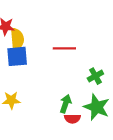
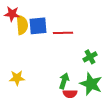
blue square: (17, 56) -> (38, 26), moved

